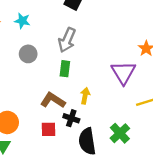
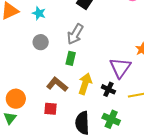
yellow arrow: (85, 96) -> (85, 84), size x1.5
black cross: (71, 118) -> (108, 89), moved
green cross: (120, 133) -> (111, 119), turned -30

